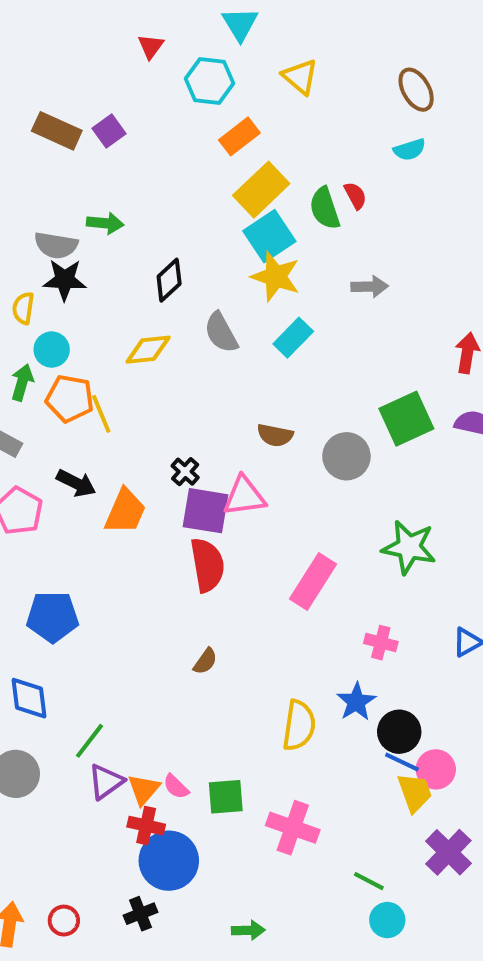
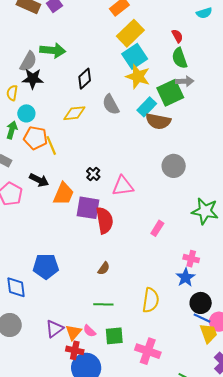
green semicircle: (325, 208) -> (180, 58), moved
green arrow: (105, 223) -> (53, 50), size x1.4
gray semicircle: (56, 245) -> (28, 62), turned -70
green square: (406, 419) -> (170, 93), moved
brown semicircle: (275, 435) -> (158, 121), moved, size x1.4
purple square: (206, 511) -> (88, 208), moved
pink rectangle: (313, 581) -> (157, 228), size x0.6
blue pentagon: (52, 617) -> (46, 266), moved
blue star: (356, 702) -> (186, 277), moved
green line: (89, 741) -> (103, 304), moved, turned 54

